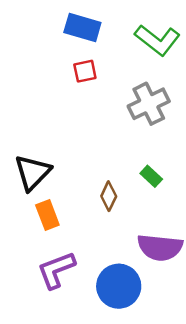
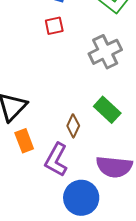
green rectangle: (151, 176) -> (107, 110), size x1.5
purple L-shape: (56, 270) -> (56, 160), moved, turned -40

